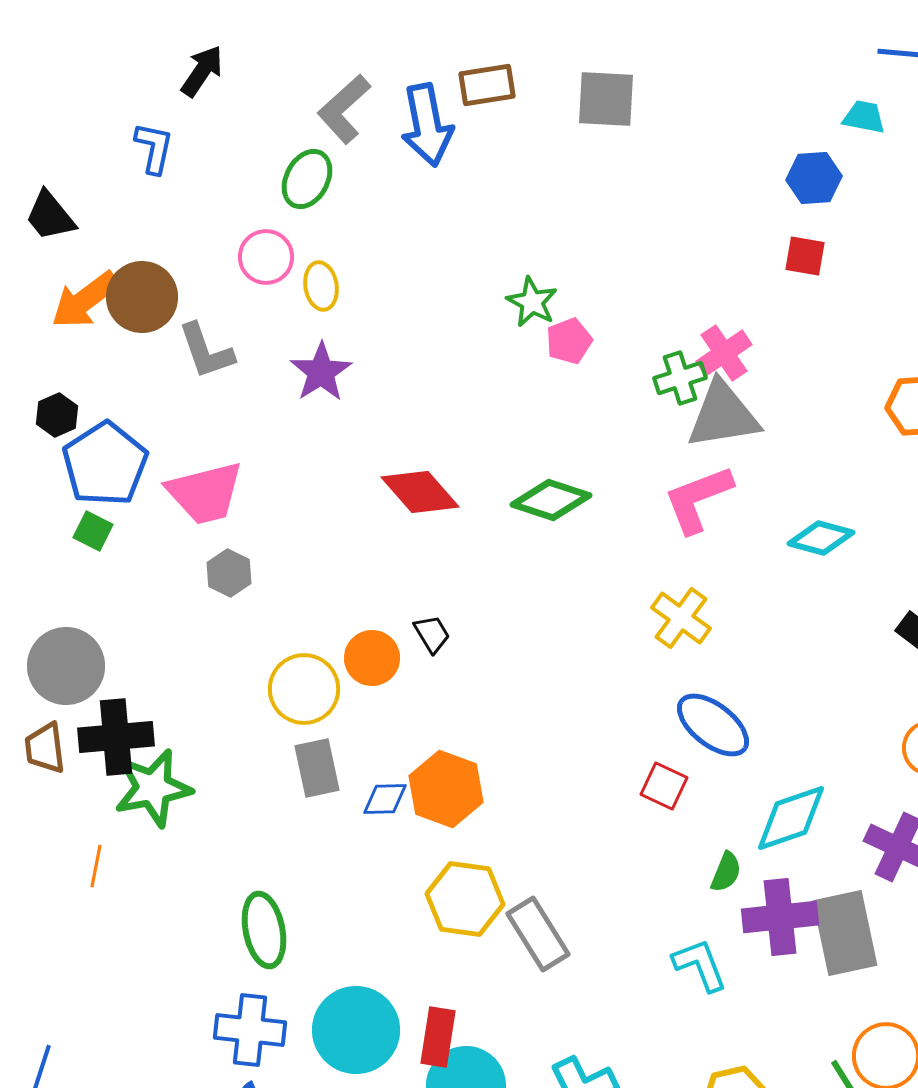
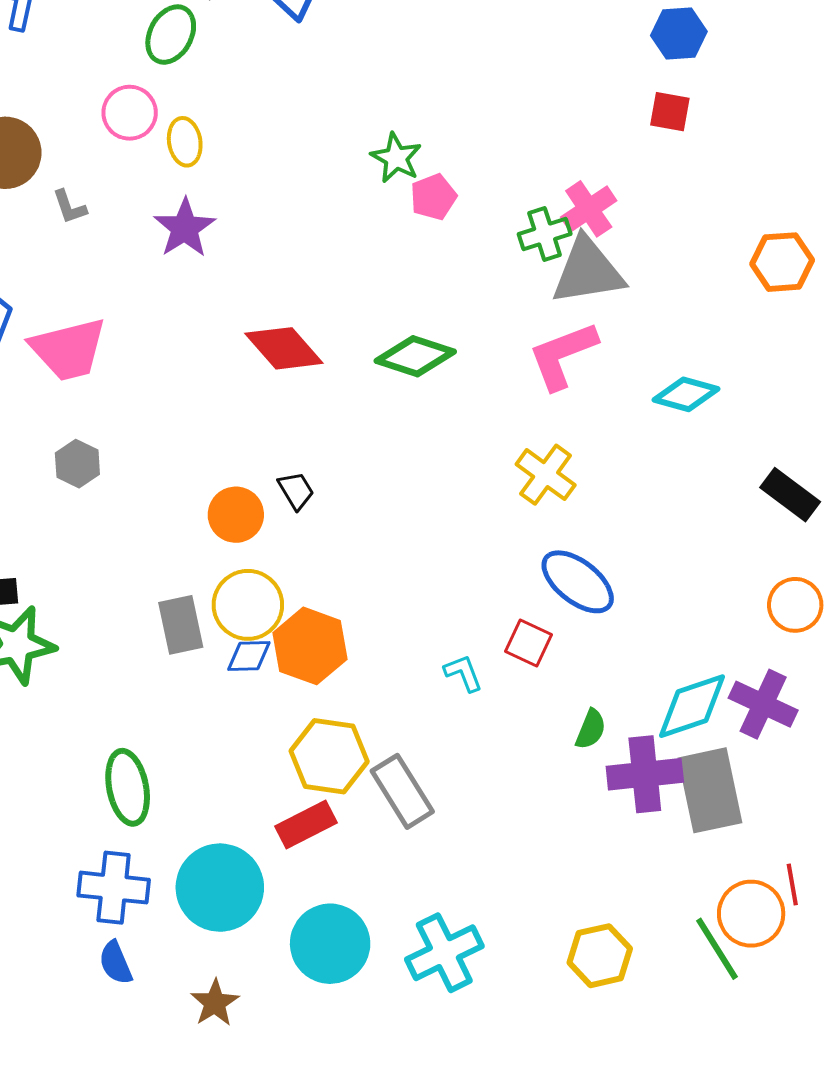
gray L-shape: (206, 351) -> (69, 207), size x0.6
gray hexagon: (229, 573) -> (77, 464), moved
yellow circle: (304, 689) -> (248, 605), moved
cyan diamond: (791, 818) -> (692, 706), moved
cyan L-shape: (700, 965) -> (463, 673), moved, size x0.7
red rectangle: (438, 1037) -> (306, 824), moved, turned 54

